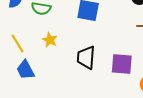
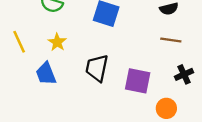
blue trapezoid: (25, 70) -> (46, 74), moved

